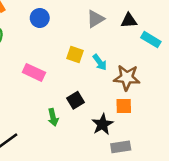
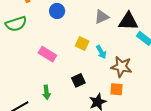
black triangle: (129, 21) -> (128, 21), size x1.5
green arrow: (53, 117) -> (46, 92), moved

